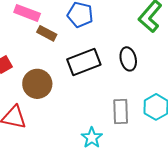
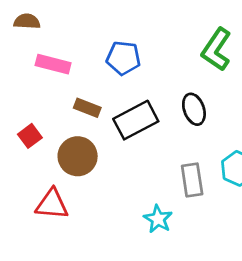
brown rectangle: (47, 33) -> (87, 108), moved

